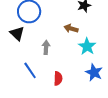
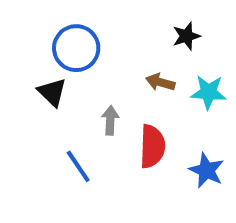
cyan star: (87, 46) -> (208, 92), moved, turned -30
red semicircle: (58, 78) -> (152, 146), moved, size x1.5

